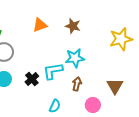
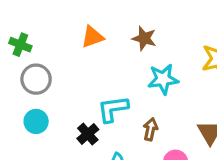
cyan star: (75, 58) -> (163, 79), moved
black cross: (32, 79) -> (88, 134), moved

